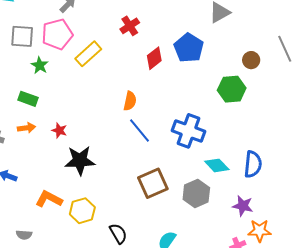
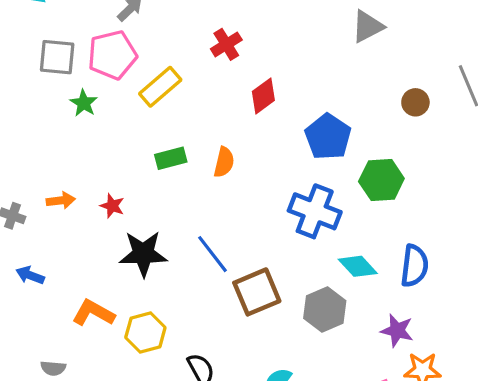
blue pentagon: (189, 48) -> (328, 137), moved
green hexagon: (232, 89) -> (381, 180), moved
green rectangle: (28, 99) -> (171, 158), moved, turned -36
blue line: (139, 130) -> (212, 254), moved

